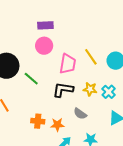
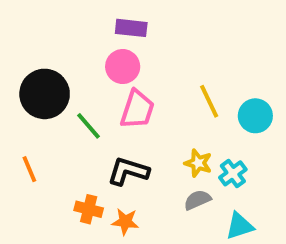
pink trapezoid: (68, 64) -> (137, 109), moved
black L-shape: (63, 90) -> (128, 171), moved
gray semicircle: (80, 114) -> (197, 200), moved, turned 112

